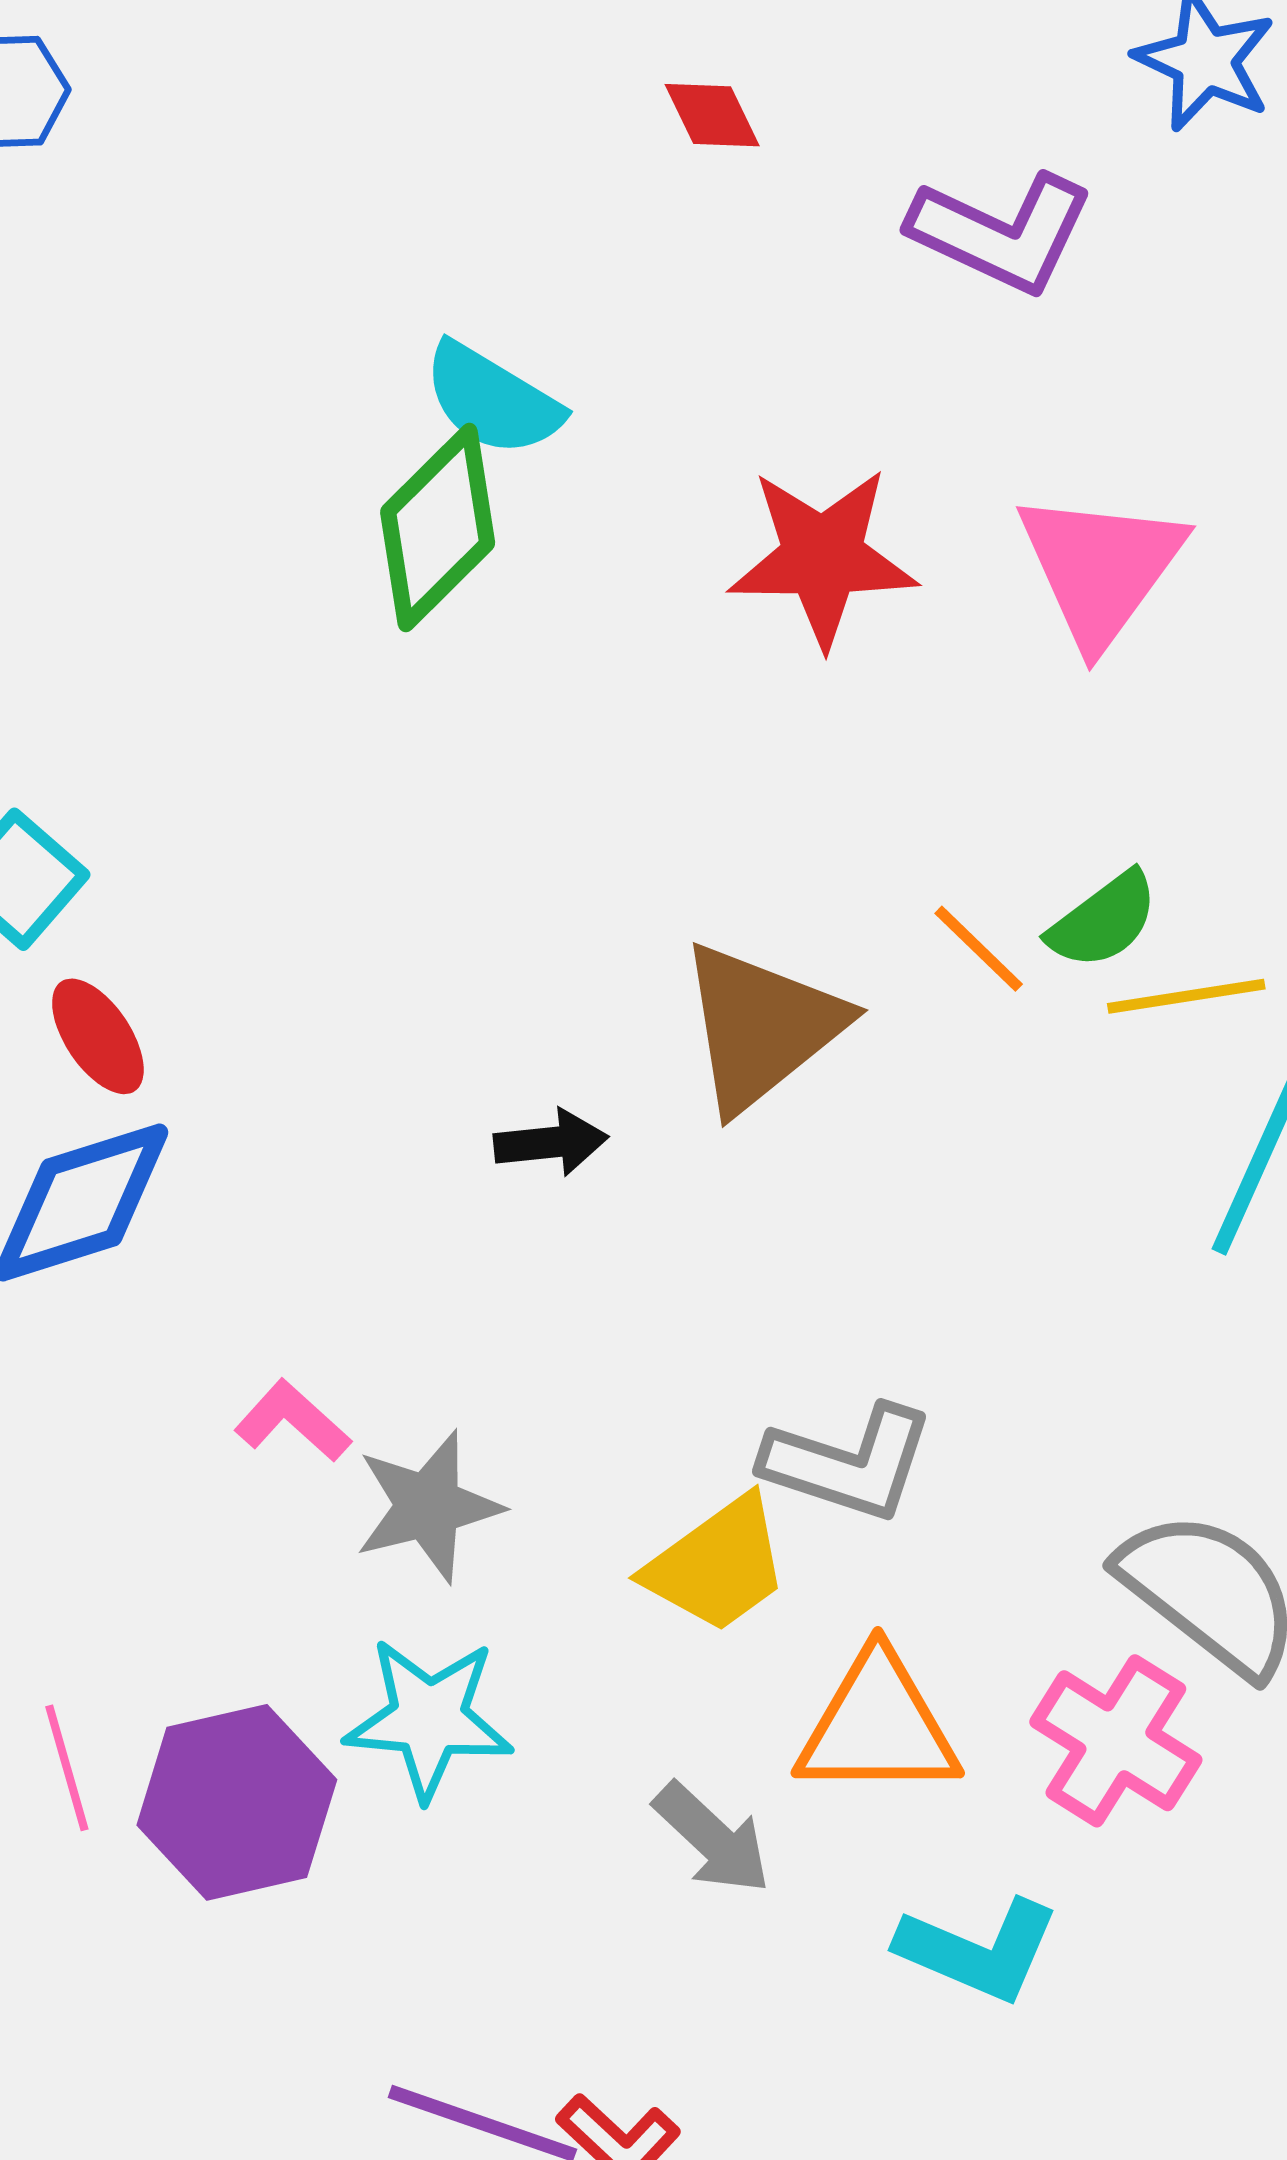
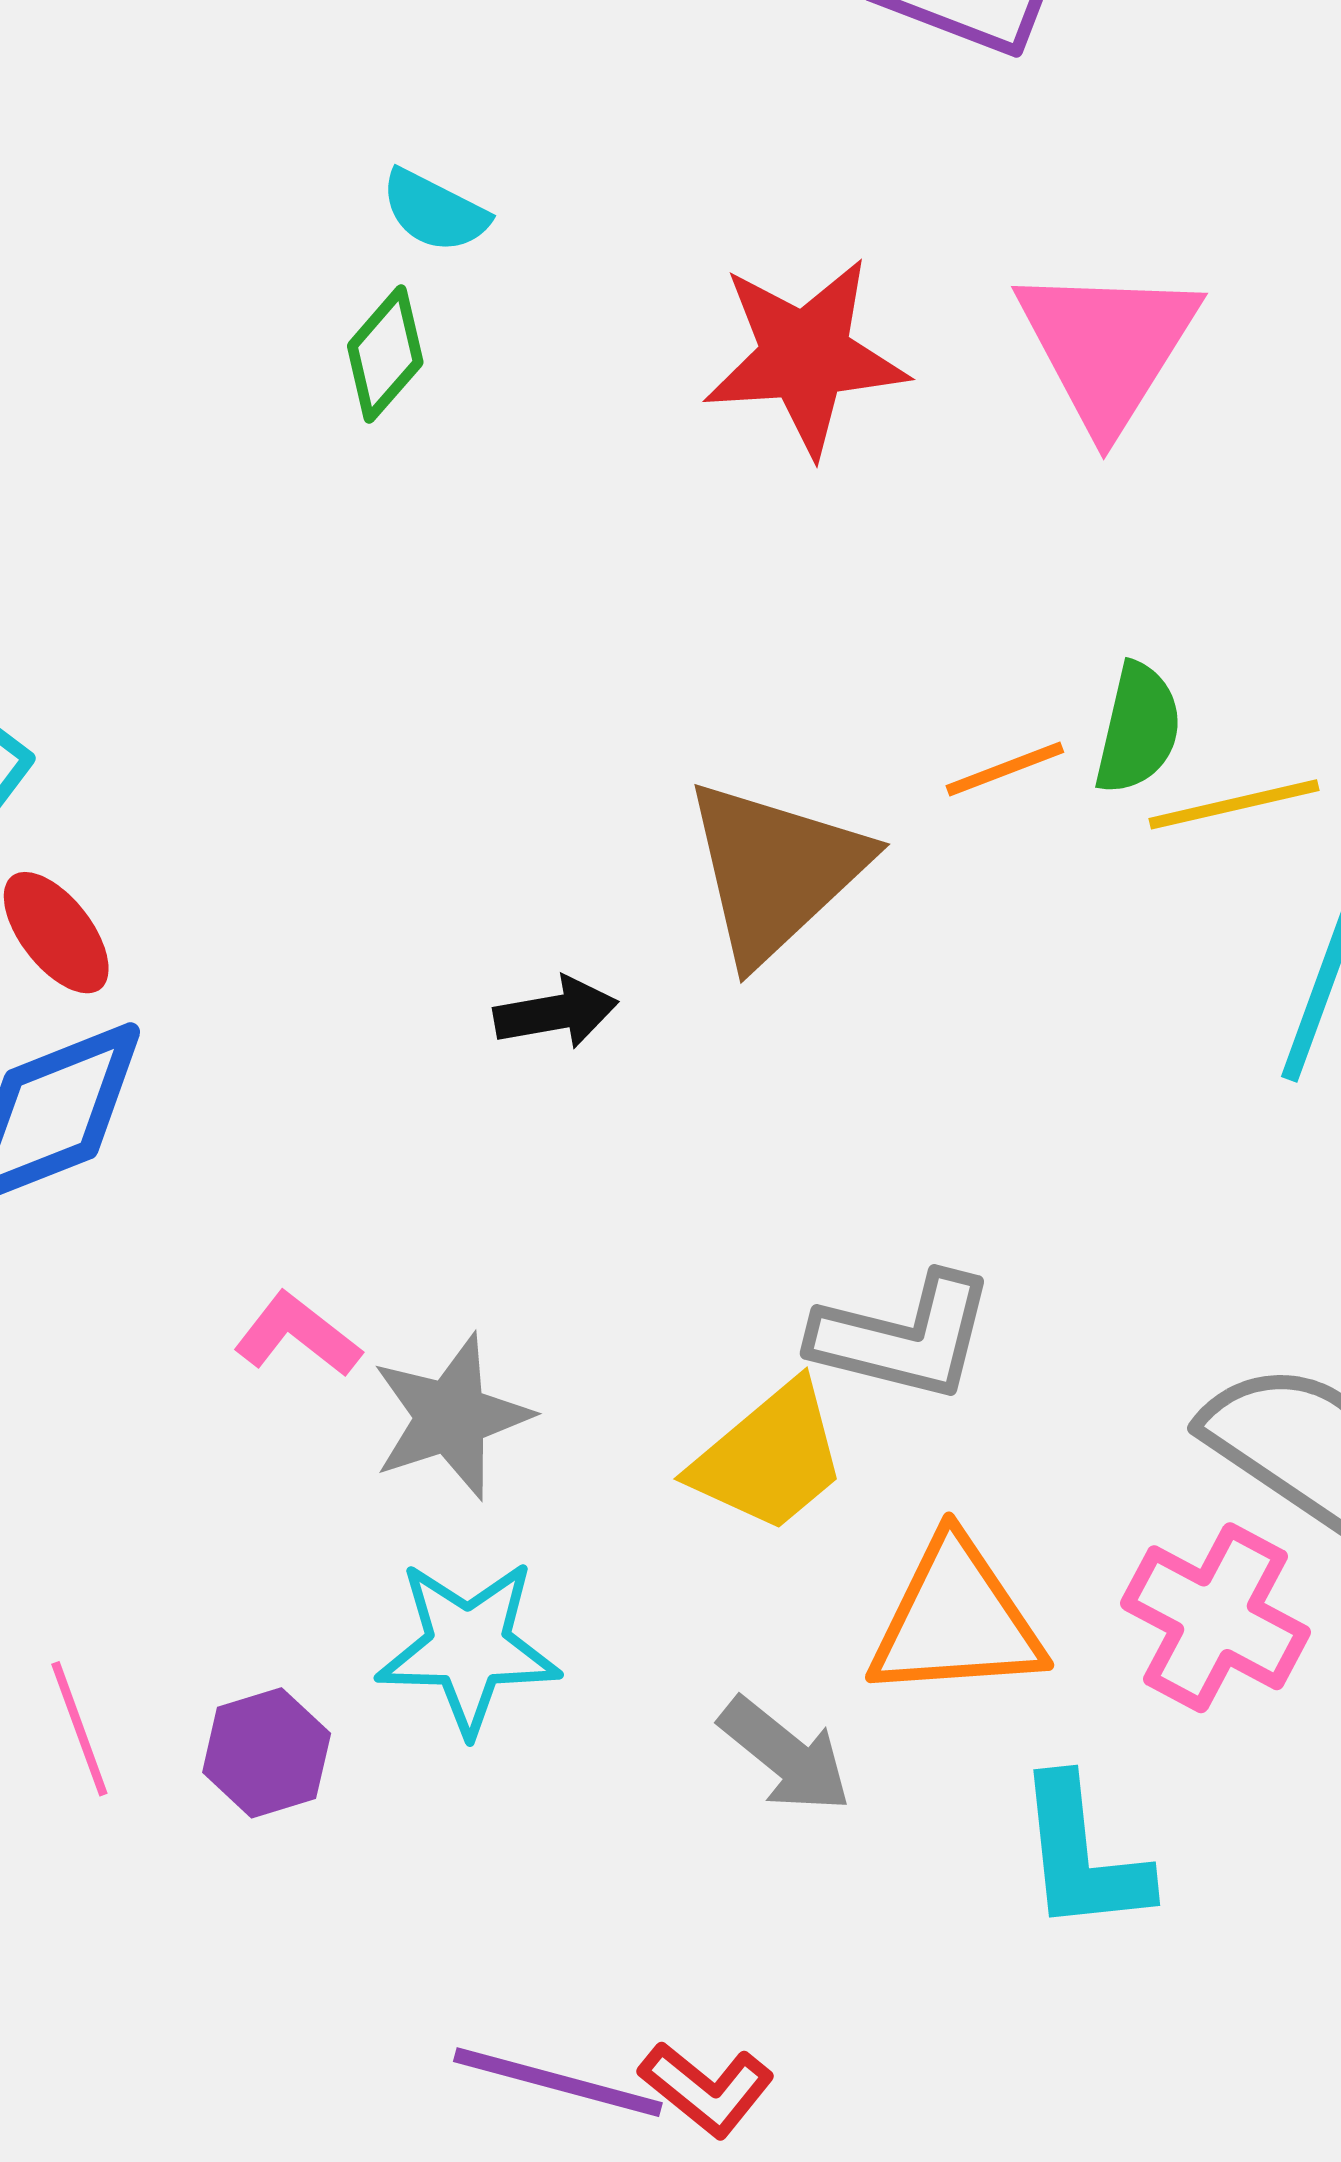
cyan semicircle: (492, 400) -> (434, 211), size x0.7
green diamond: (438, 528) -> (385, 354), size x0.6
green semicircle: (1103, 920) -> (1138, 729), turned -36
orange line: (979, 949) -> (1005, 769), turned -61
purple hexagon: (237, 1802) -> (267, 1753), size x0.6
cyan L-shape: (978, 1950) -> (1082, 1855), turned 65

